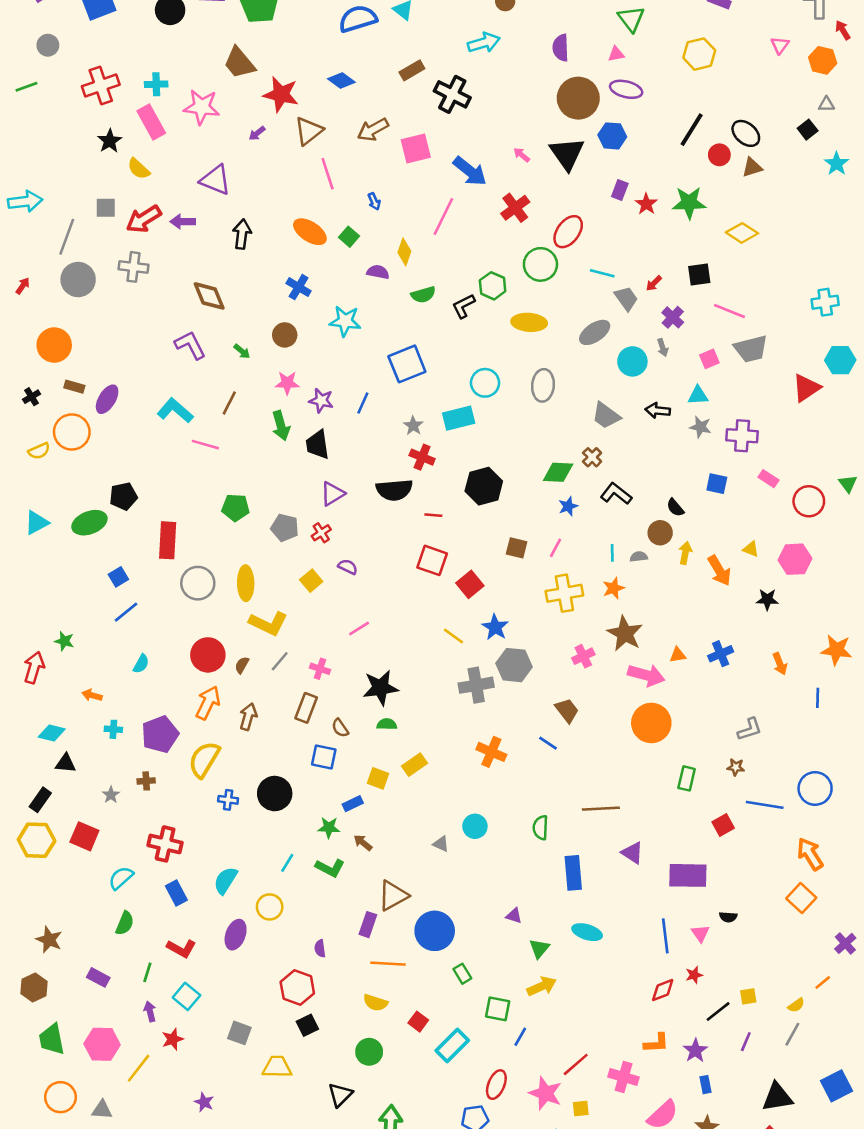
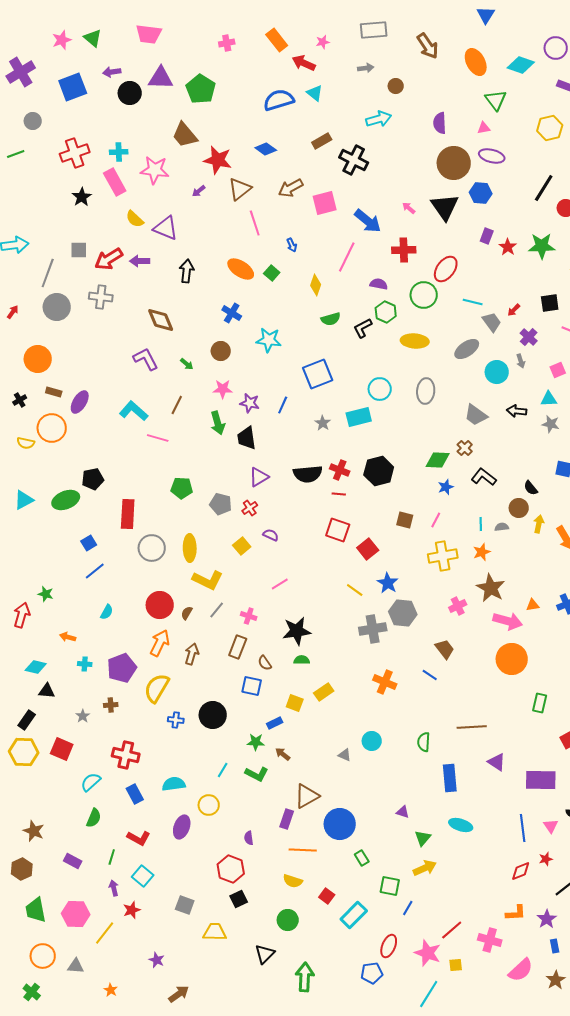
yellow semicircle: (139, 169) -> (135, 219), moved
red cross: (515, 208) -> (404, 250), turned 35
purple semicircle: (378, 272) -> (379, 284), moved
yellow semicircle: (39, 451) -> (26, 443), turned 36
red cross: (422, 457) -> (340, 470), moved
cyan semicircle: (226, 880) -> (174, 784), turned 50

